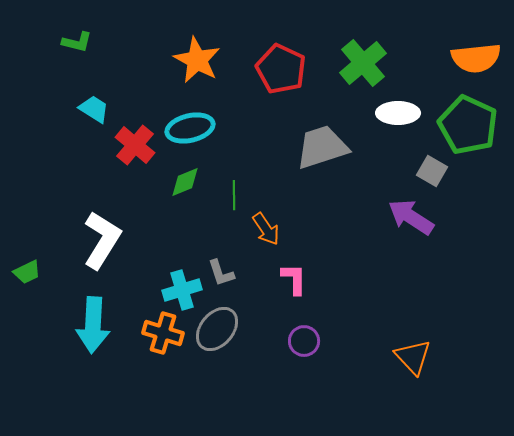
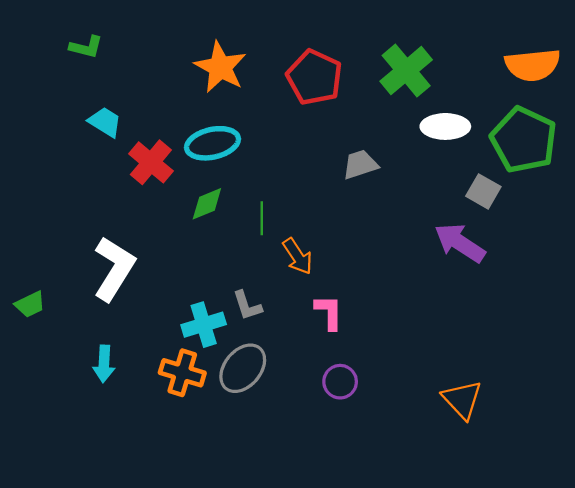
gray trapezoid: (322, 147) -> (360, 165), size x0.6
cyan arrow: (93, 325) -> (104, 364), size x0.6

